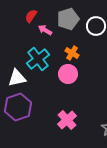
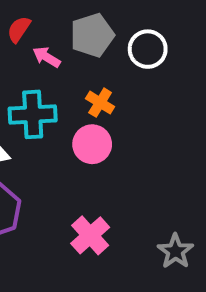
cyan cross: (38, 59) -> (33, 114), turned 35

